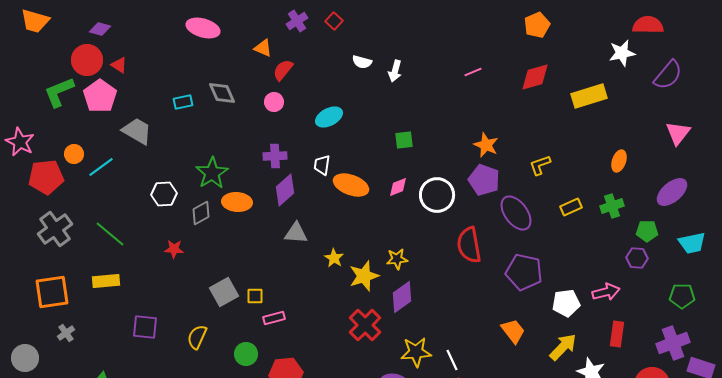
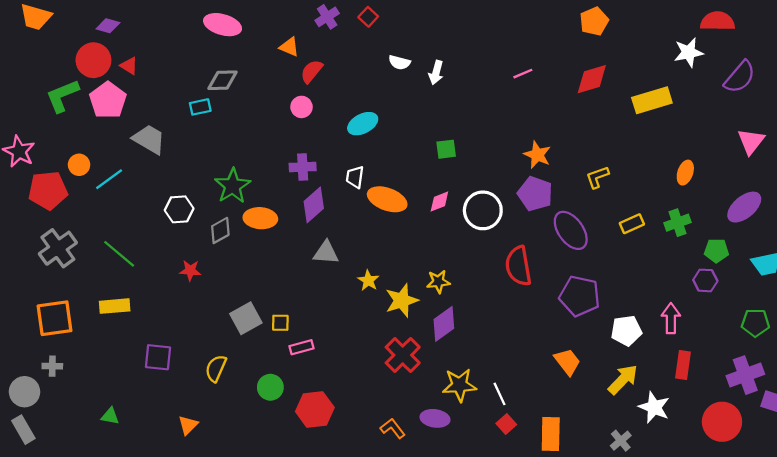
gray diamond: (222, 93) -> (223, 80), moved, turned -68
pink arrow: (606, 292) -> (671, 318), turned -76
gray cross: (66, 333) -> (52, 366), moved, turned 36

